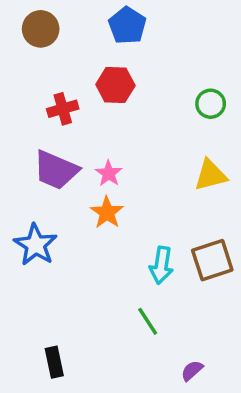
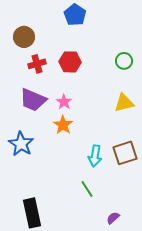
brown circle: (41, 29) -> (24, 37), moved
red hexagon: (115, 85) -> (70, 62), moved
black rectangle: (54, 362) -> (32, 213), size x1.6

